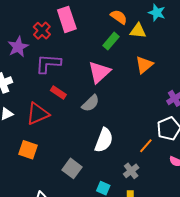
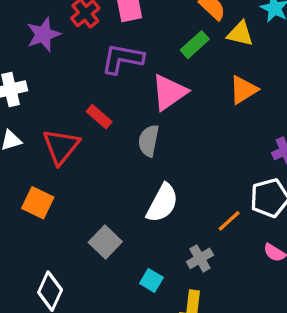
purple L-shape: (48, 64) -> (122, 59), moved
gray semicircle: (91, 103) -> (149, 141), turned 138
red triangle: (38, 114) -> (61, 146), turned -35

